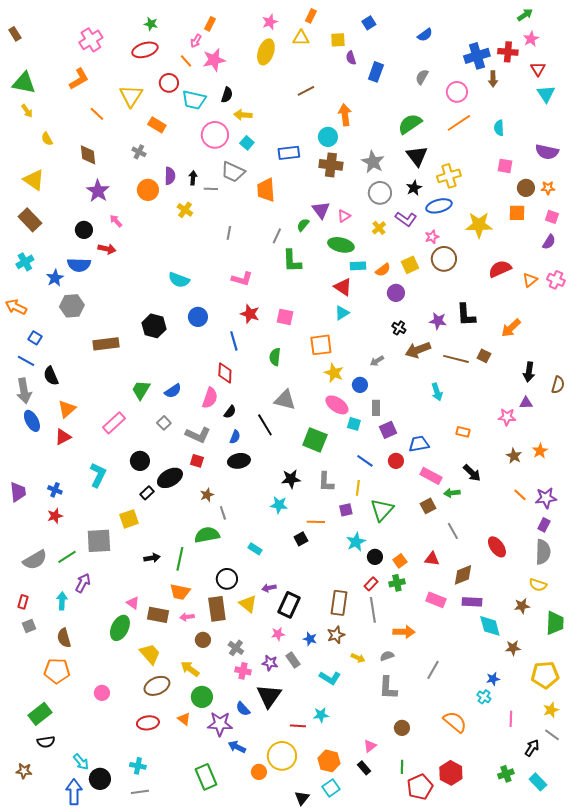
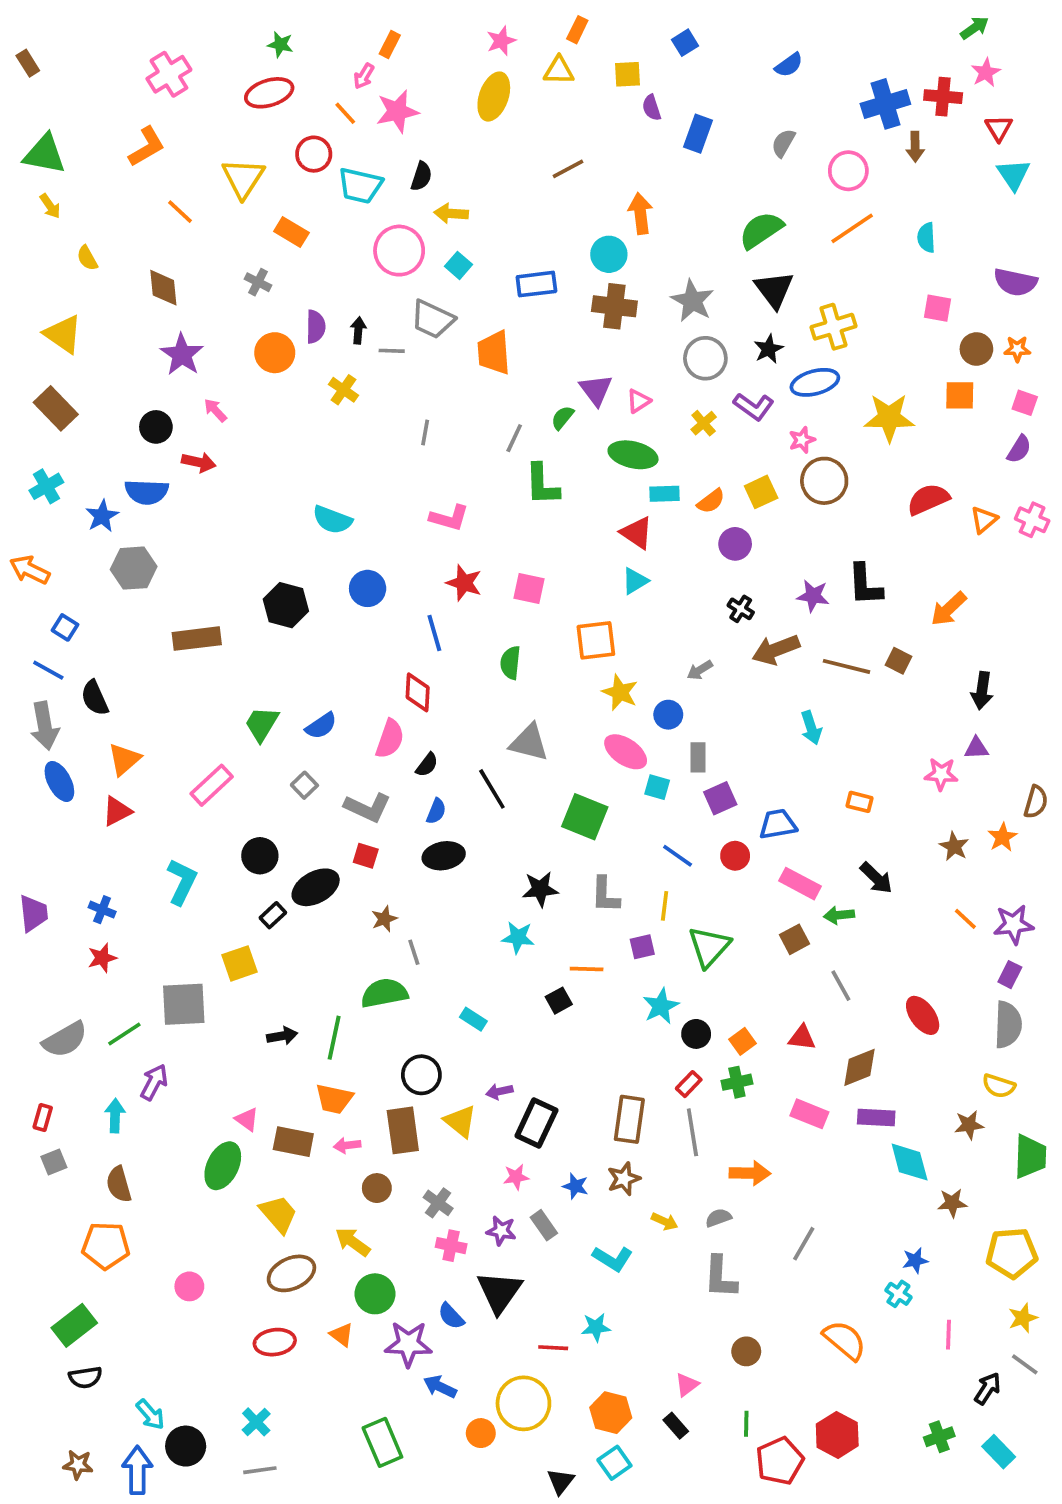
brown semicircle: (558, 385) -> (1036, 802), moved
cyan cross: (138, 766) -> (256, 1422), turned 35
brown star: (24, 771) -> (78, 1465), moved

